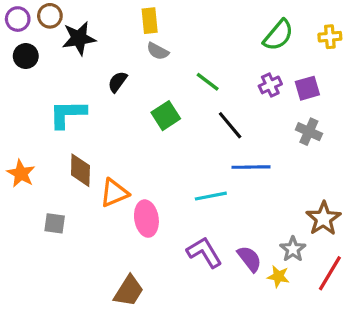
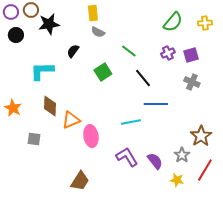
yellow star: (278, 276) -> (177, 180), moved

